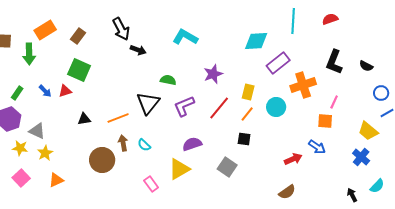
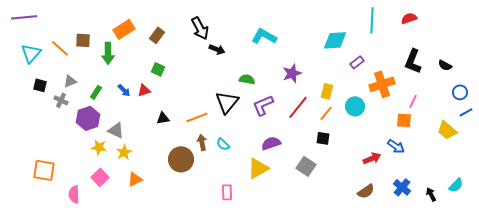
purple rectangle: (278, 63) -> (357, 62), size x0.6
green square: (79, 70) -> (158, 69), size x0.6
blue cross: (361, 157) -> (402, 187), moved
pink rectangle: (151, 184) -> (227, 192), moved, turned 35

